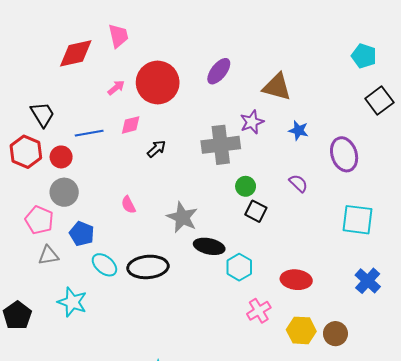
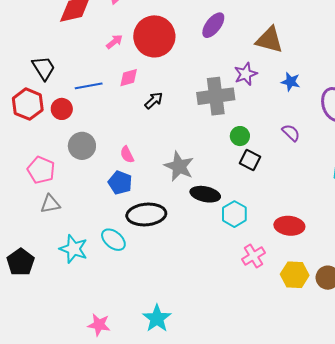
gray circle: (64, 192) -> (82, 146), moved
blue pentagon: (82, 234) -> (120, 183), moved
cyan ellipse: (104, 265) -> (113, 240), moved

